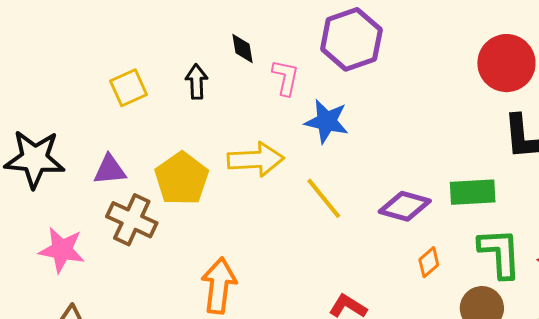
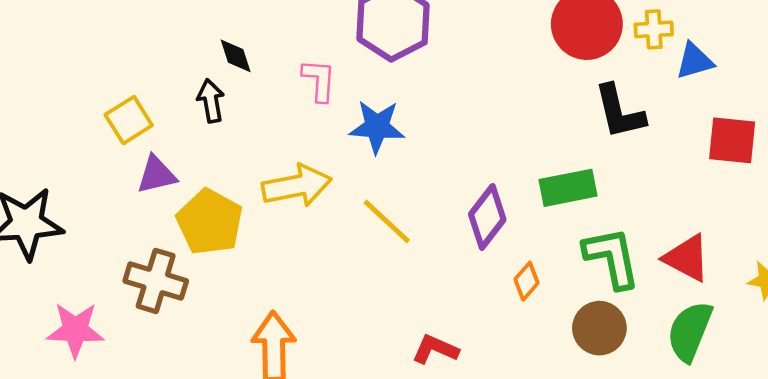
black diamond: (242, 49) -> (236, 56), moved
purple triangle: (110, 170) -> (157, 175), moved
purple diamond: (405, 206) -> (487, 217), turned -60

